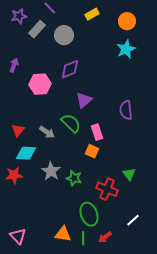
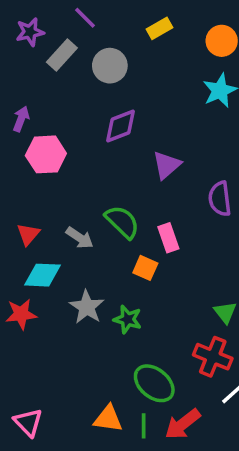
pink hexagon: (40, 84) -> (46, 154), moved
purple triangle: (84, 100) -> (167, 165), moved
orange square: (92, 151) -> (145, 268), moved
red cross: (107, 189) -> (213, 357), moved
green ellipse: (89, 214) -> (154, 383), turned -30
red arrow: (105, 237) -> (183, 424), size x1.5

